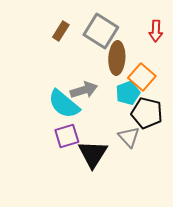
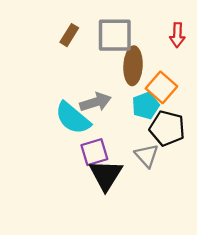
gray square: (101, 31) -> (115, 35), turned -32
purple square: (67, 136) -> (94, 152), moved

